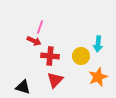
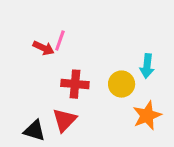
red arrow: (34, 41) -> (43, 48), moved
red triangle: (55, 80) -> (64, 120), moved

